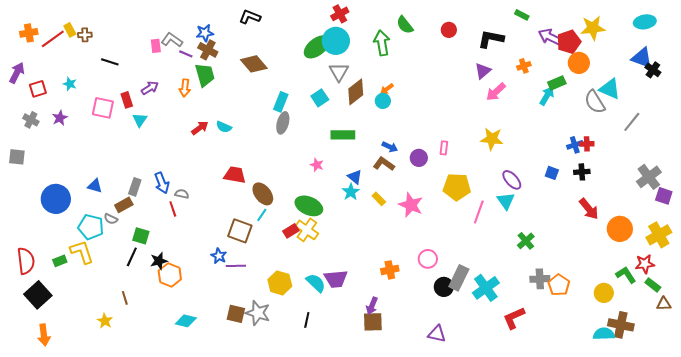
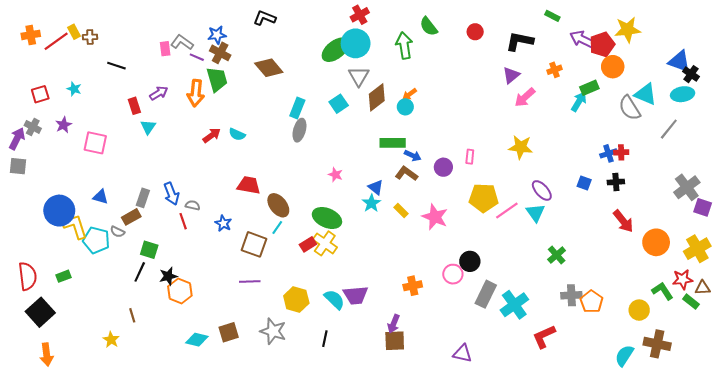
cyan ellipse: (645, 22) -> (683, 94), moved
purple arrow: (17, 73) -> (17, 139), moved
orange arrow: (185, 88) -> (196, 93), size x1.4
pink square: (103, 108) -> (95, 143), moved
green rectangle: (343, 135) -> (393, 143), moved
pink line: (479, 212) -> (507, 211), moved, turned 35
yellow L-shape: (82, 252) -> (75, 226), moved
blue star: (219, 256) -> (223, 223), moved
black circle: (444, 287) -> (470, 261), moved
brown triangle: (664, 304) -> (703, 288), moved
brown square: (236, 314) -> (229, 332), moved, turned -30
cyan semicircle: (604, 334) -> (624, 356), moved, turned -55

